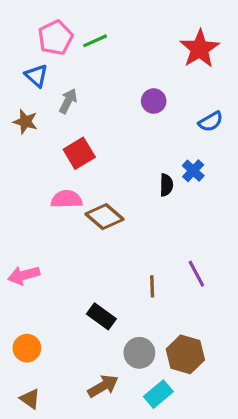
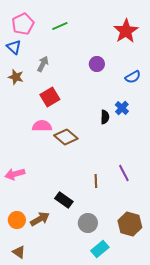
pink pentagon: (55, 38) -> (23, 24), moved
blue triangle: (36, 76) -> (14, 47), moved
brown hexagon: (185, 354) -> (130, 224), moved
brown arrow: (103, 386) -> (40, 219), moved

